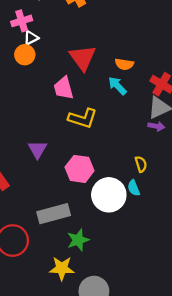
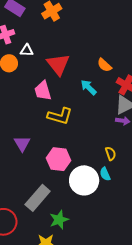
white triangle: (31, 38) -> (27, 50), moved, turned 32
orange semicircle: (124, 64) -> (104, 65), moved, turned 35
gray rectangle: (54, 214) -> (38, 198), turned -32

